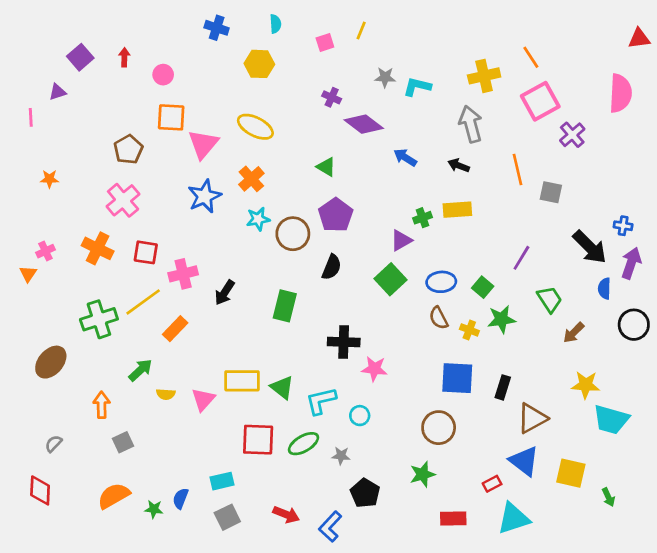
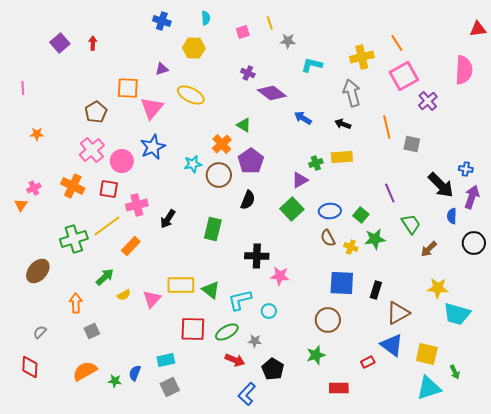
yellow line: (361, 30) -> (270, 23), turned -40
pink circle: (163, 75) -> (122, 161), moved, size x1.5
gray star: (385, 77) -> (288, 41), moved
purple triangle: (57, 92) -> (162, 69), moved
orange cross: (251, 179) -> (222, 144), moved
purple line: (521, 258) -> (390, 193), turned -54
yellow semicircle: (166, 394) -> (124, 295), turned -32
red arrow: (286, 515) -> (235, 360), moved
cyan triangle: (513, 519) -> (429, 388), moved

